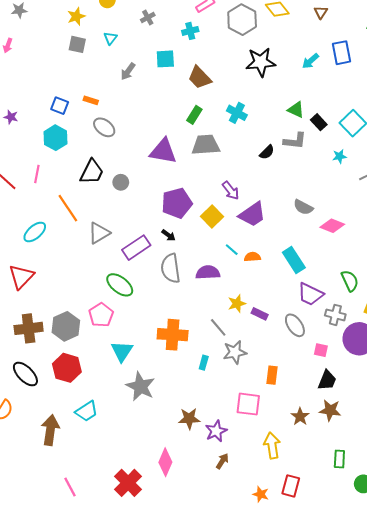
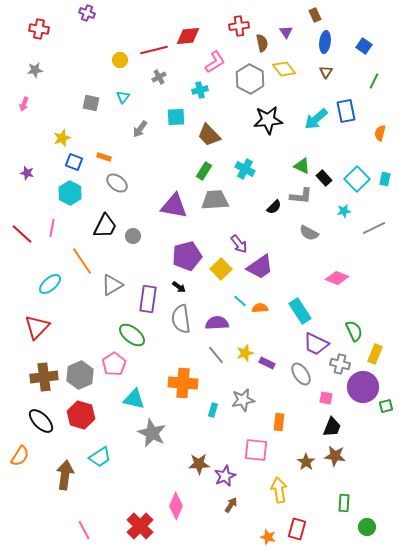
yellow star: (76, 16) -> (62, 138), moved
cyan arrow: (310, 61) -> (316, 119), size x1.4
gray semicircle: (303, 207) -> (309, 233), moved
purple rectangle: (136, 248) -> (148, 299), turned -48
gray line: (218, 327) -> (216, 355), moved
cyan triangle: (122, 351) -> (134, 399), turned -50

